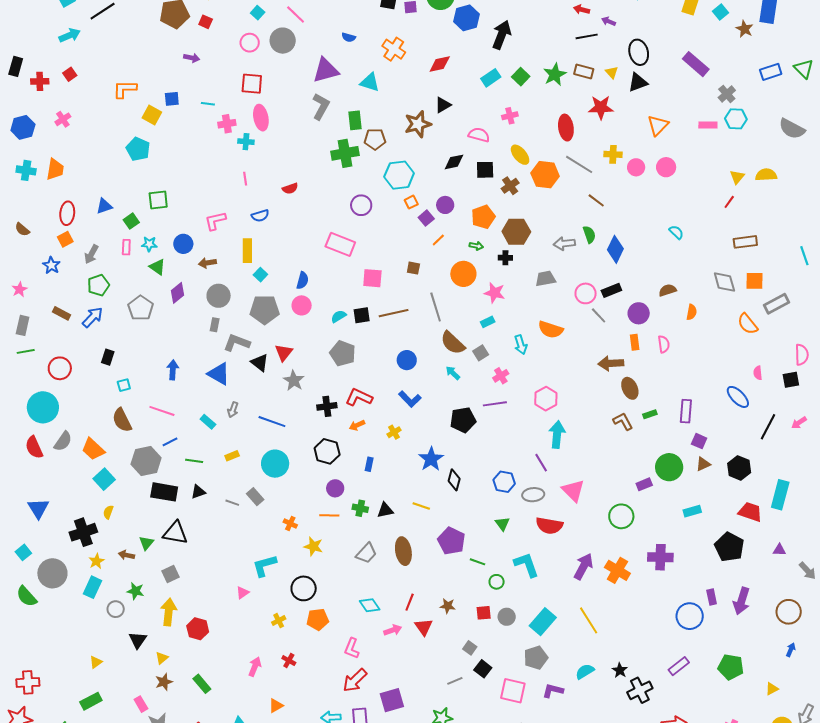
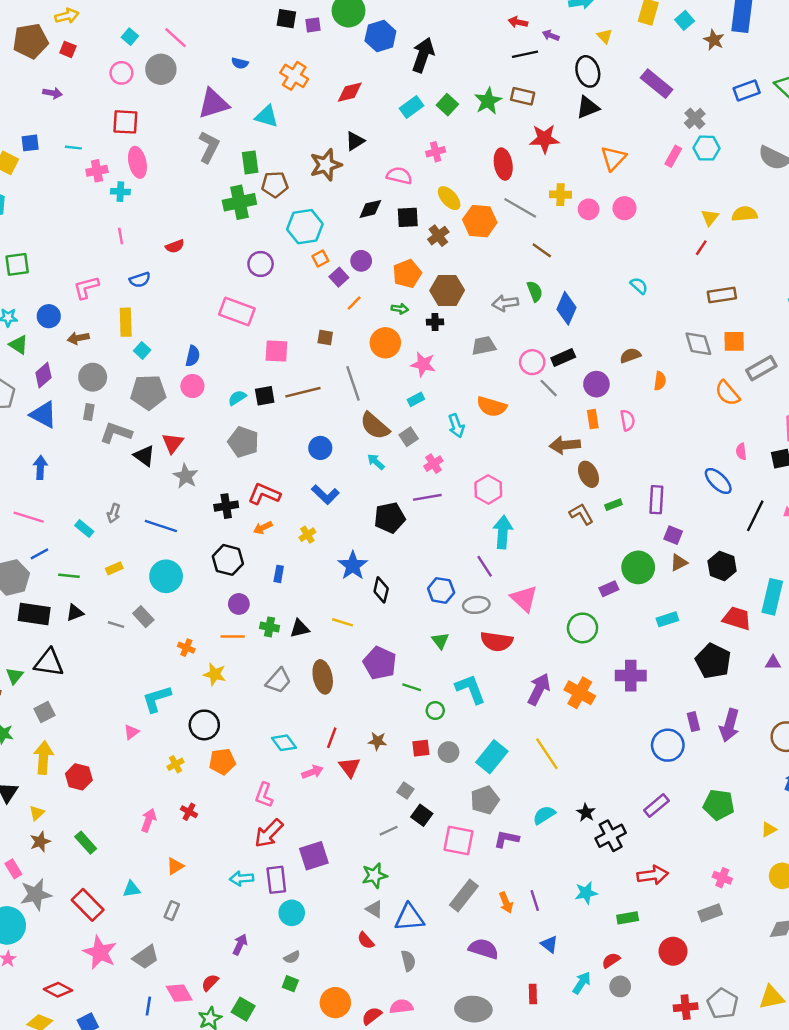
yellow triangle: (612, 72) -> (605, 36), moved
pink rectangle: (708, 125) -> (673, 156), turned -60
blue triangle: (219, 374) -> (43, 415), moved

